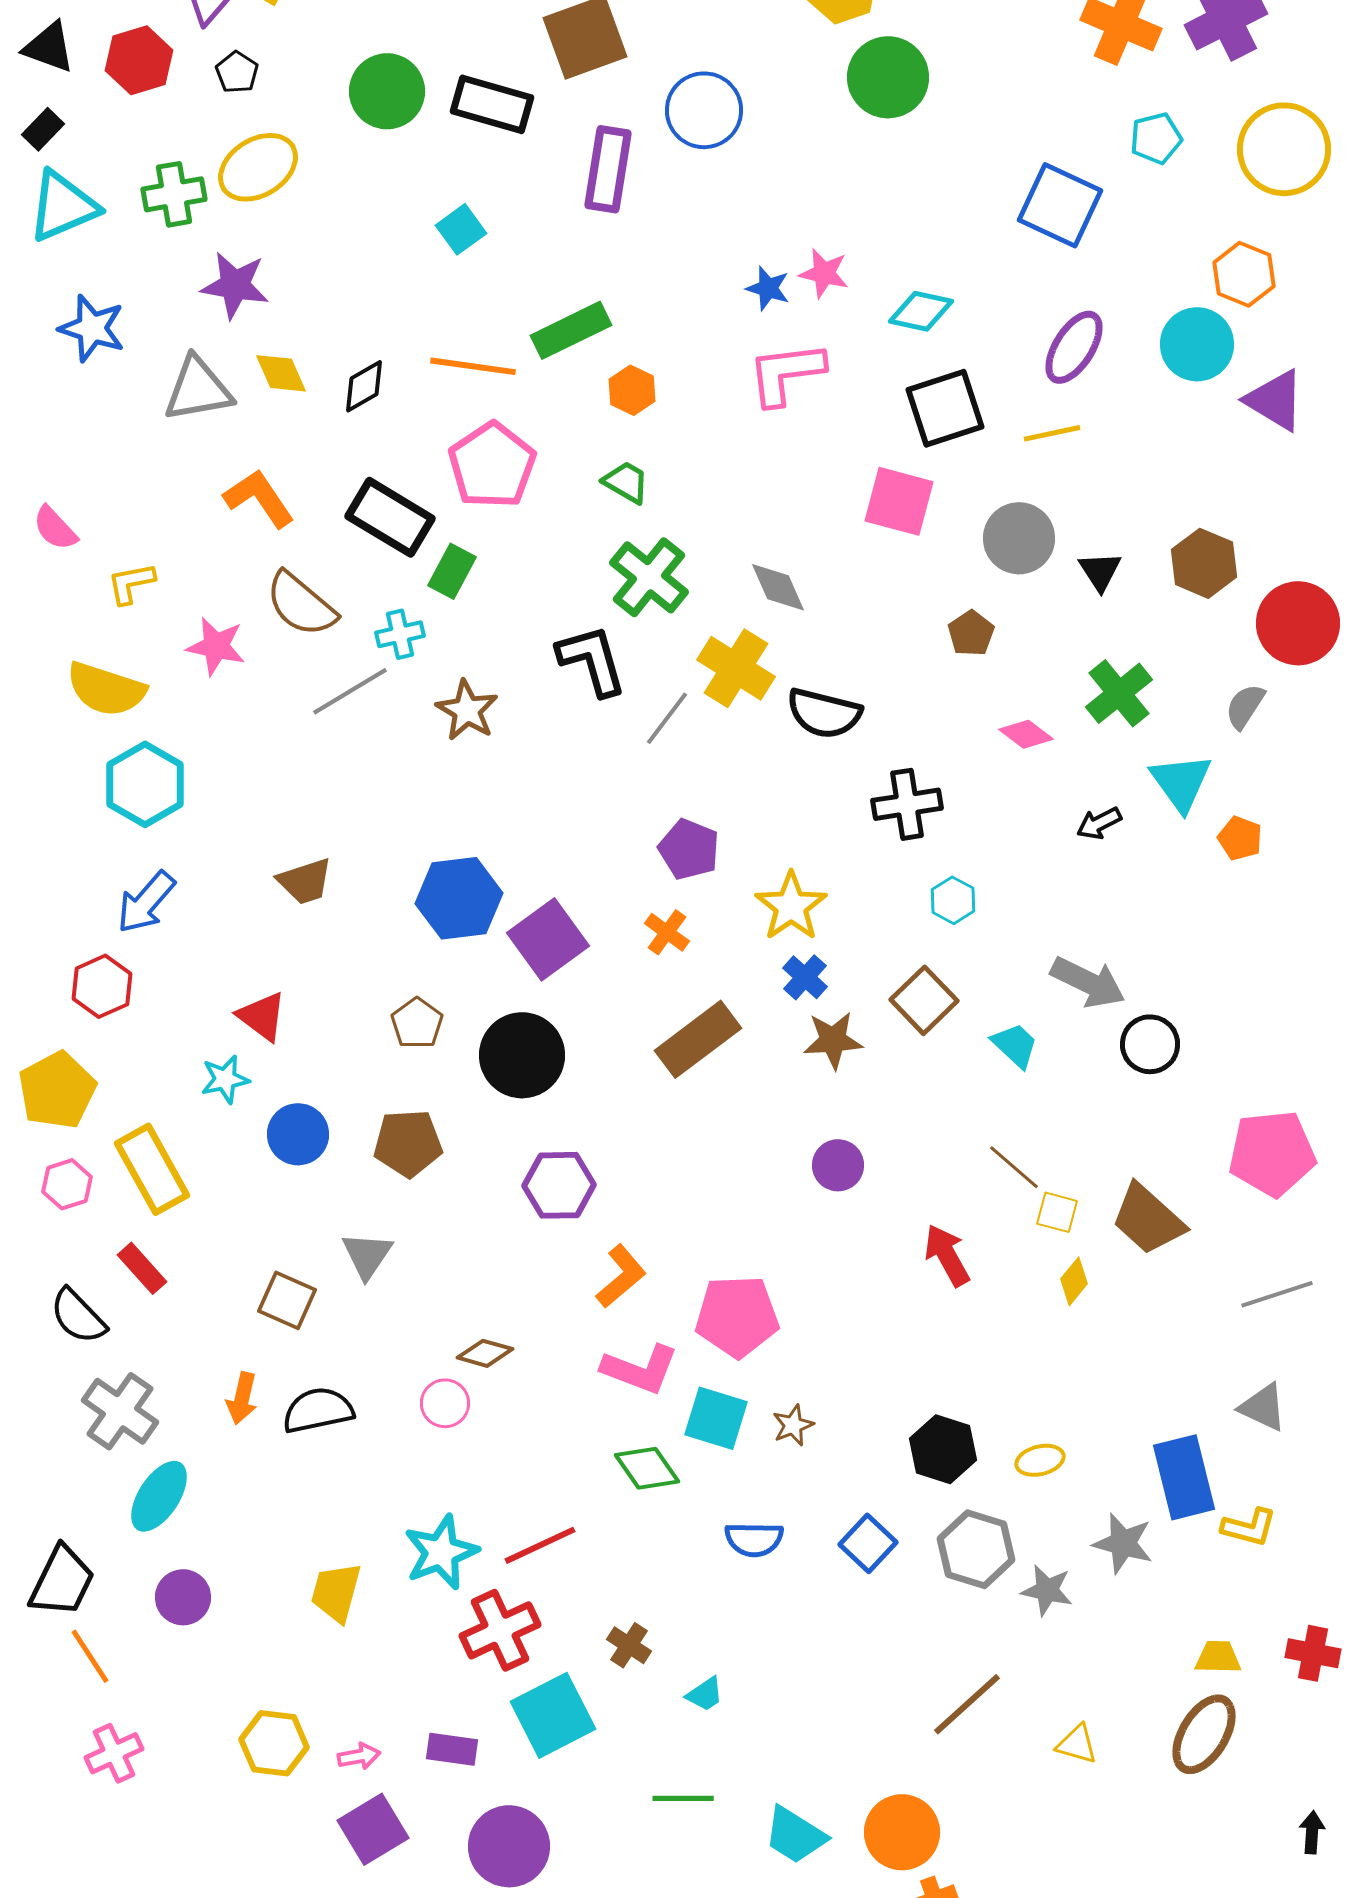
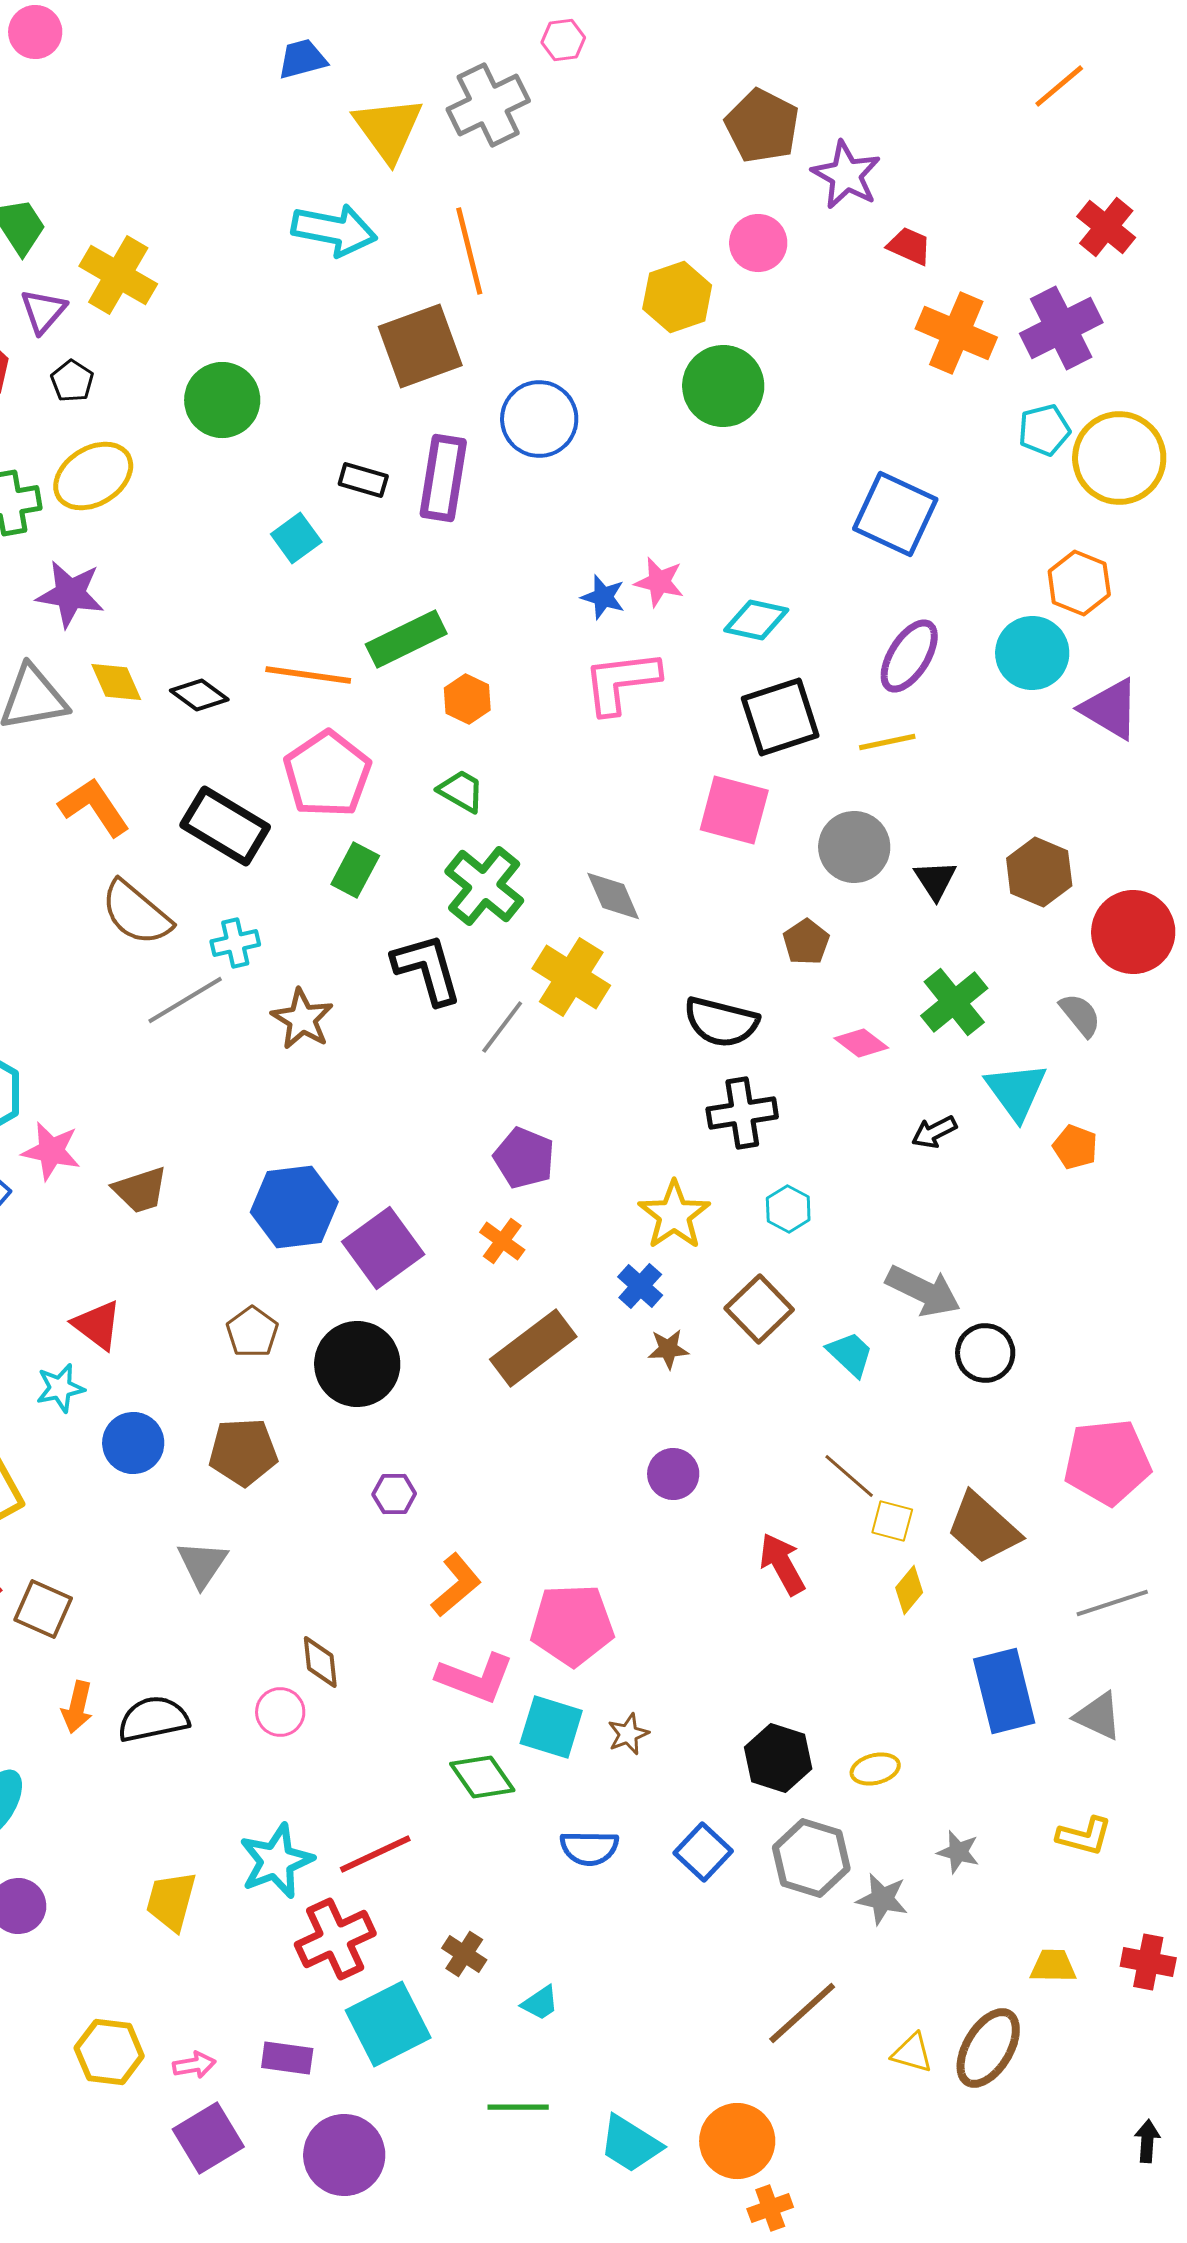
black rectangle: (492, 104) -> (363, 480), moved, size x0.6
cyan pentagon: (1156, 138) -> (1044, 430), moved
black diamond: (364, 386) -> (199, 695), turned 66
green rectangle: (452, 571) -> (355, 870), moved
pink star: (216, 646) -> (51, 1151), moved
gray semicircle: (1245, 706) -> (1080, 1015), turned 108
black semicircle: (824, 713) -> (721, 1022), moved
yellow star: (791, 906) -> (674, 1215), moved
brown star: (833, 1040) -> (668, 1349), size x0.7
purple hexagon: (559, 1185) -> (394, 1494), size x0.6
brown square: (287, 1300) -> (43, 1609), moved
brown diamond: (485, 1353) -> (320, 1662), turned 68
blue rectangle: (1184, 1477) -> (1004, 1691), moved
gray star: (1123, 1543) -> (958, 1852), size x0.7
brown ellipse: (1204, 1734) -> (988, 2048), moved

